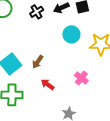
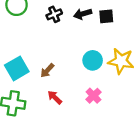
cyan circle: (71, 34) -> (93, 60), moved

